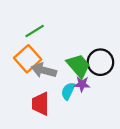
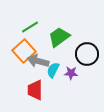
green trapezoid: (78, 66) -> (59, 37), moved, turned -85
cyan semicircle: (68, 91) -> (53, 70), moved

